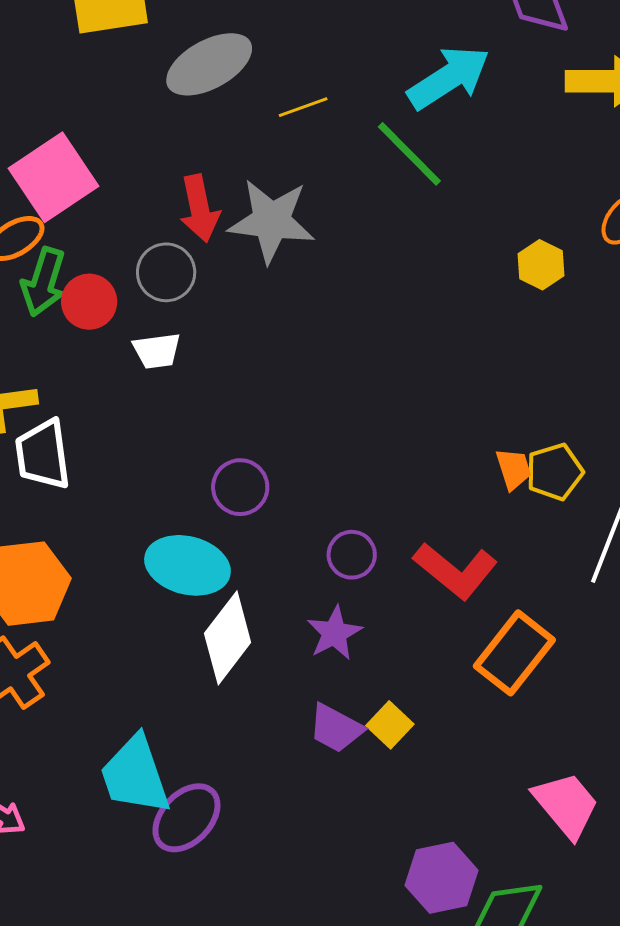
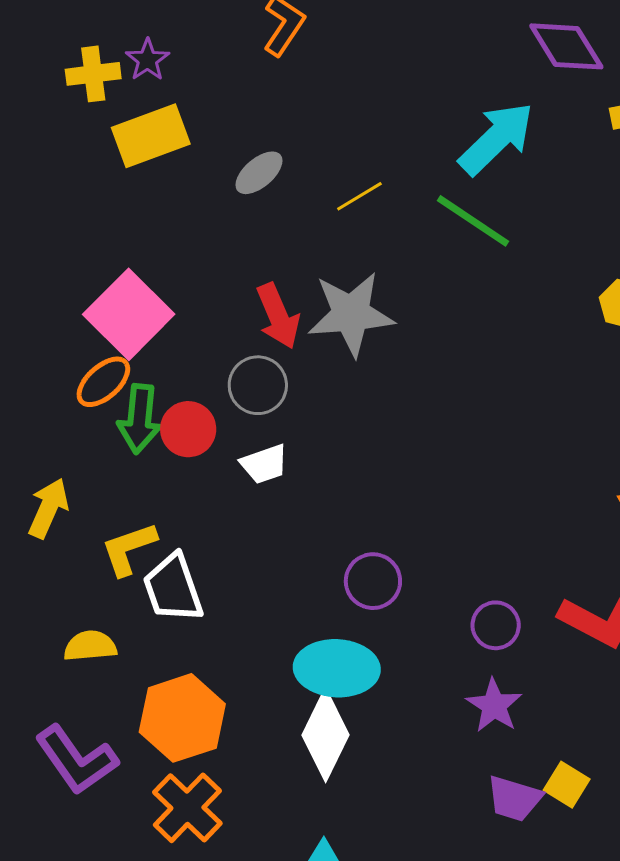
gray ellipse: (209, 64) -> (259, 173), size x0.6
white diamond: (228, 638) -> (325, 735), moved

